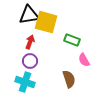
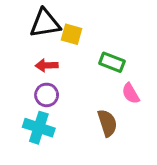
yellow square: (46, 22) -> (71, 34), size x0.6
red arrow: (30, 42) -> (47, 65), turned -112

